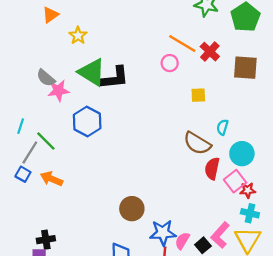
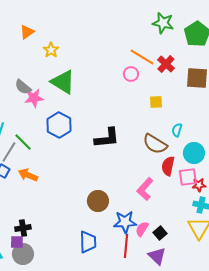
black L-shape: (115, 78) -> (107, 138), moved
pink square: (235, 181) -> (188, 177), turned 30
pink L-shape: (220, 235) -> (145, 189), moved

